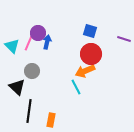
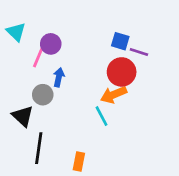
purple line: (124, 39) -> (139, 52), moved
blue arrow: (47, 42) -> (59, 77), moved
cyan triangle: (12, 46) -> (16, 32), moved
orange rectangle: (51, 120) -> (79, 161), moved

